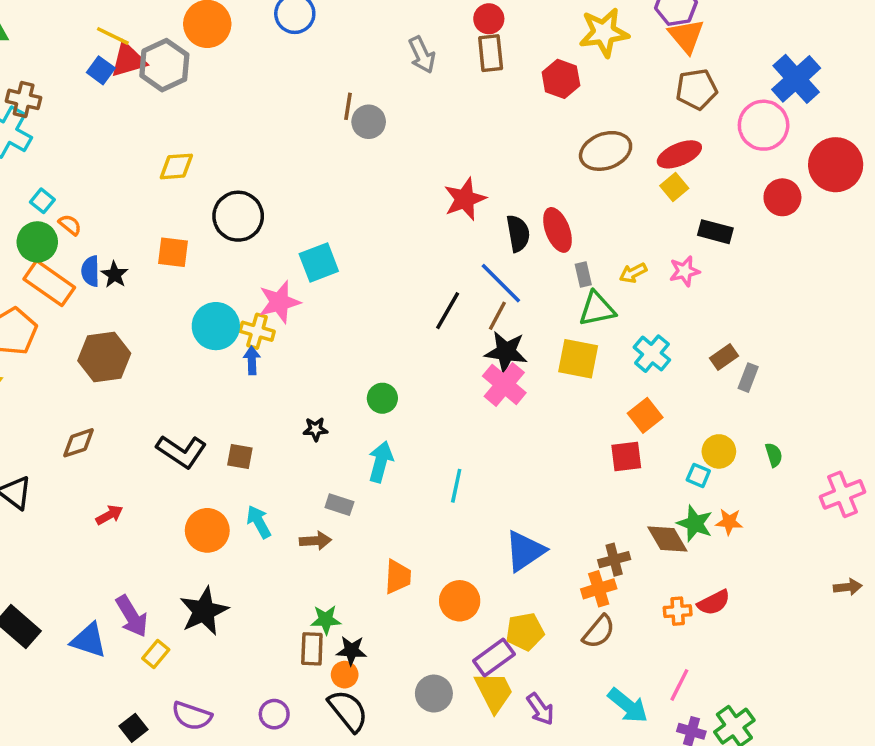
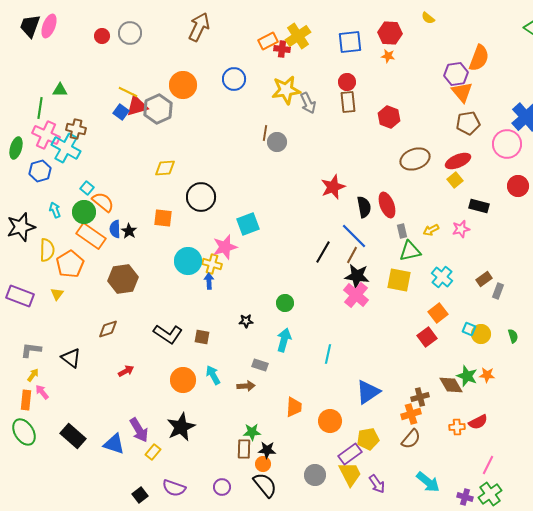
yellow star: (604, 33) -> (286, 90), moved
orange semicircle: (70, 225) -> (103, 202), size x1.6
red square: (626, 457) -> (427, 337), turned -30
cyan square: (698, 475) -> (469, 329), moved
pink line: (679, 685) -> (488, 465), moved

